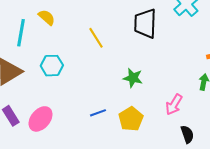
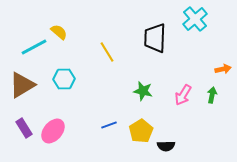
cyan line: (21, 33) -> (34, 47), turned 52
pink arrow: (174, 105) -> (183, 95), moved
black semicircle: (187, 134) -> (166, 146), moved, turned 108

